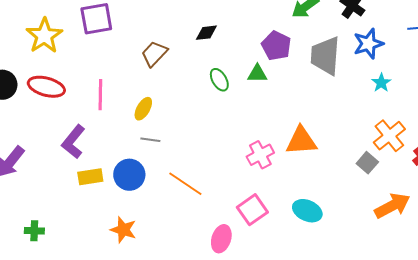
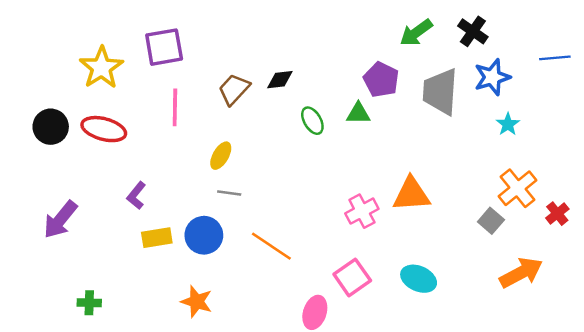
black diamond: (206, 33) -> (280, 80), moved
pink line: (100, 95) -> (175, 107), moved
purple L-shape: (73, 142) -> (136, 195), size x0.7

